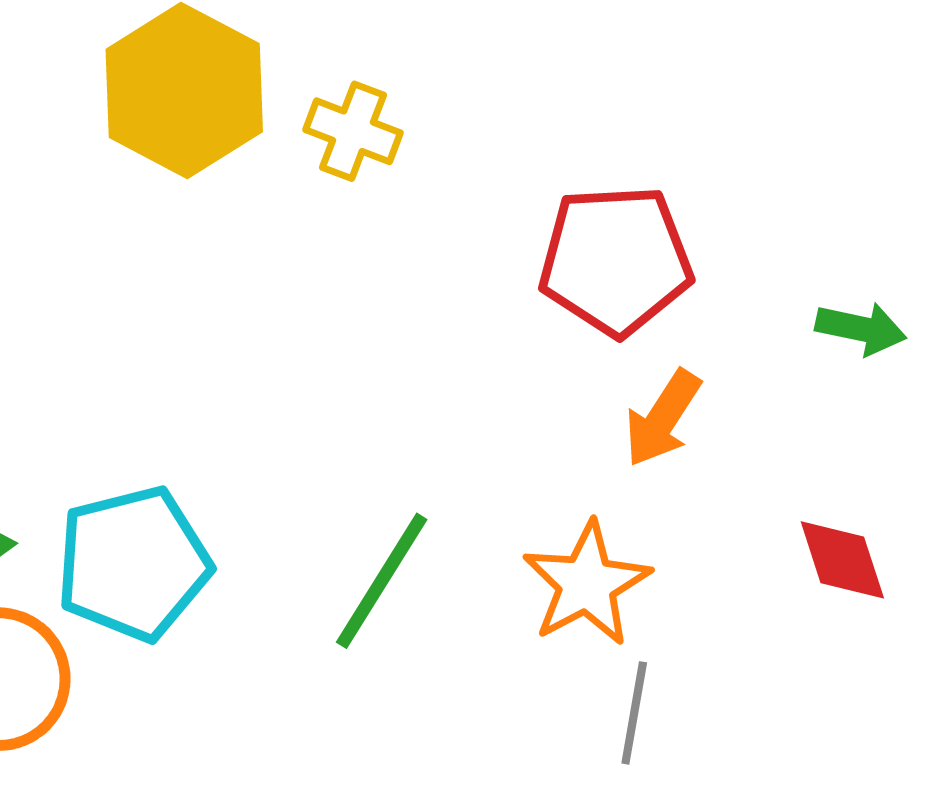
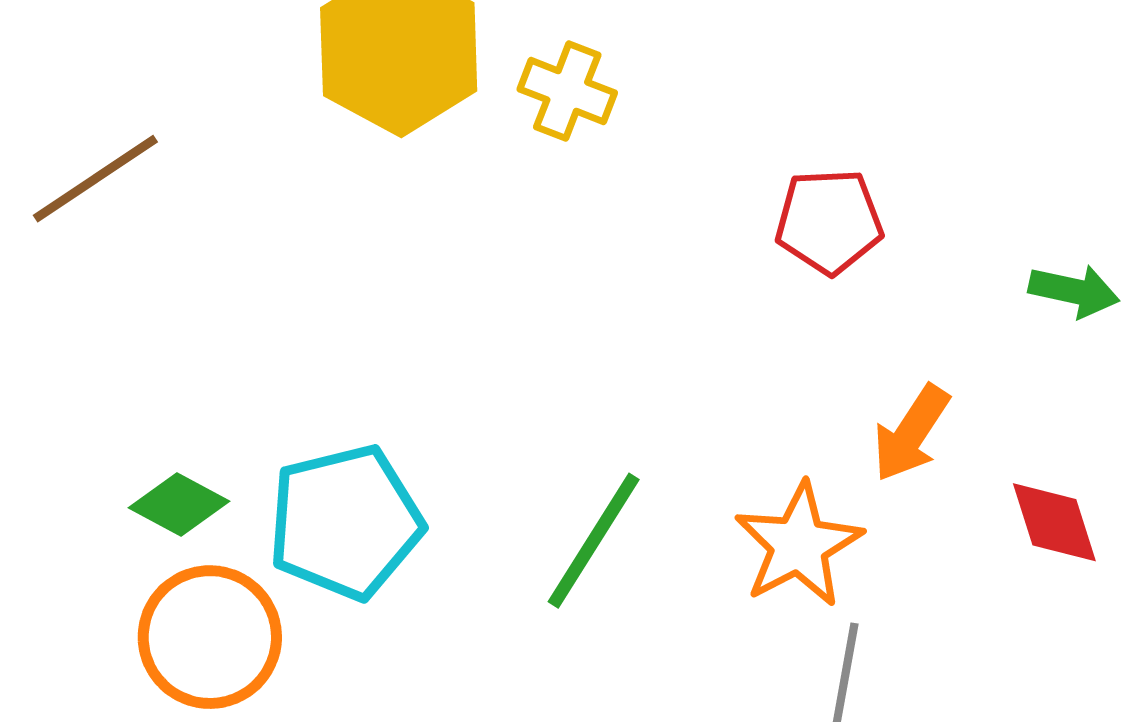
red pentagon: (616, 260) -> (829, 221), size x0.7
orange arrow: (663, 418) -> (911, 433), moved

